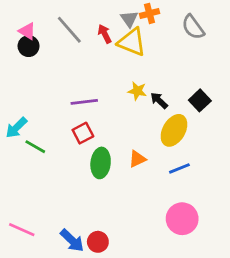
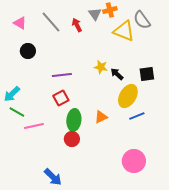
yellow triangle: (132, 42) -> (124, 31), moved
black circle: (29, 46) -> (28, 51), moved
black square: (200, 100) -> (147, 74), turned 35
green line: (35, 147) -> (17, 112), moved
blue line: (179, 168) -> (137, 116), moved
pink line: (22, 230) -> (34, 126), moved, turned -36
red circle: (98, 242) -> (72, 139), moved

